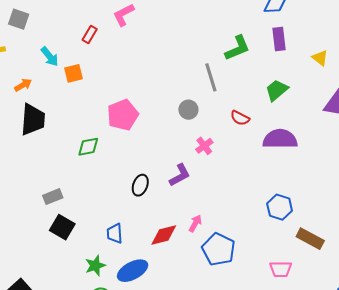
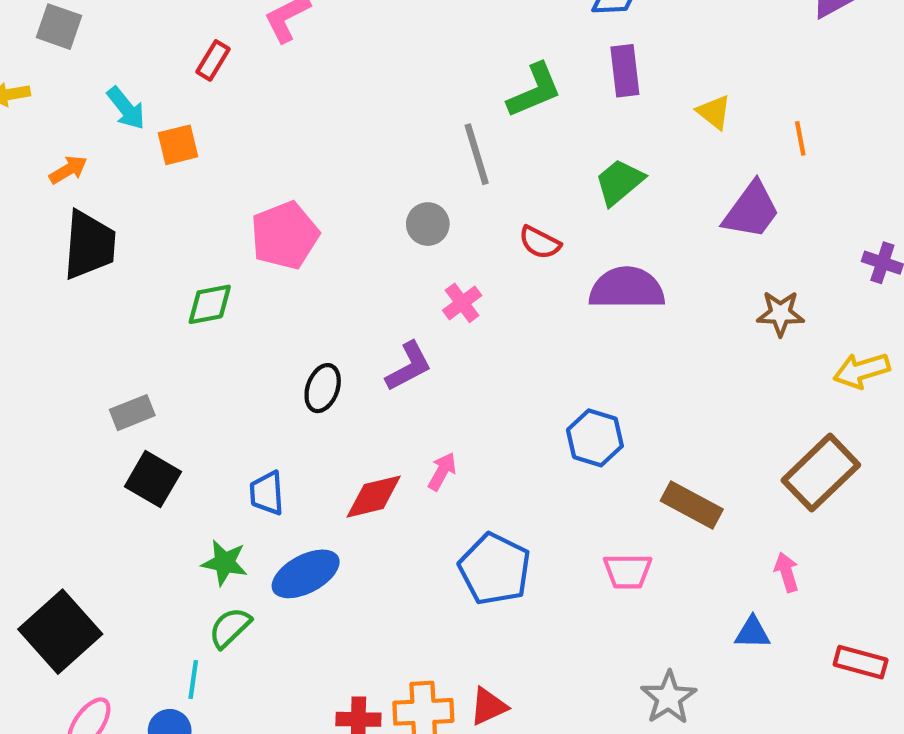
blue hexagon: (280, 207) -> (595, 438), moved
blue pentagon: (219, 249) -> (495, 569), moved
green star: (95, 266) -> (225, 563), turned 30

